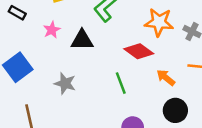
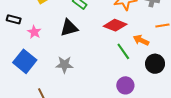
pink star: (52, 30) -> (34, 32), moved
green line: (121, 83) -> (123, 51), moved

